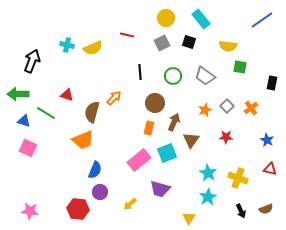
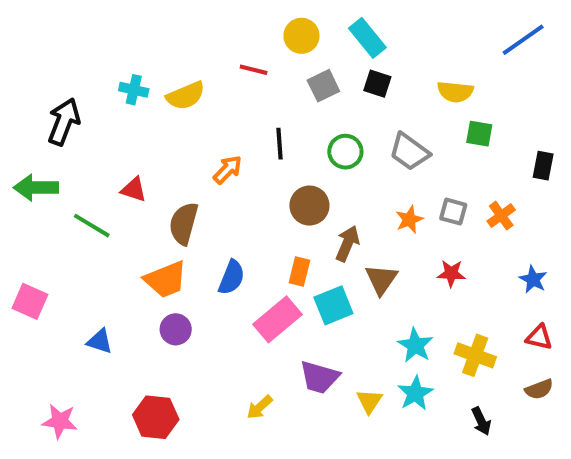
yellow circle: (166, 18) -> (301, 36), moved
cyan rectangle: (201, 19) -> (367, 38), moved
orange arrow: (114, 98) -> (228, 170), moved
gray square: (227, 106) -> (453, 212), turned -32
blue triangle: (24, 121) -> (100, 341), moved
orange rectangle: (149, 128) -> (299, 271), moved
pink square: (28, 148) -> (30, 301), moved
blue semicircle: (95, 170) -> (232, 277), moved
purple circle: (100, 192) -> (176, 329), moved
brown semicircle: (266, 209) -> (539, 389), moved
yellow triangle: (189, 218) -> (369, 401), moved

